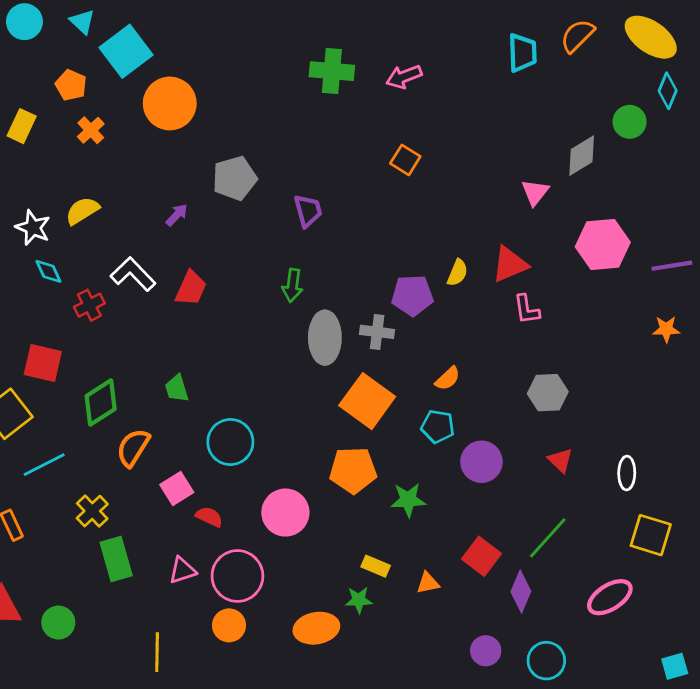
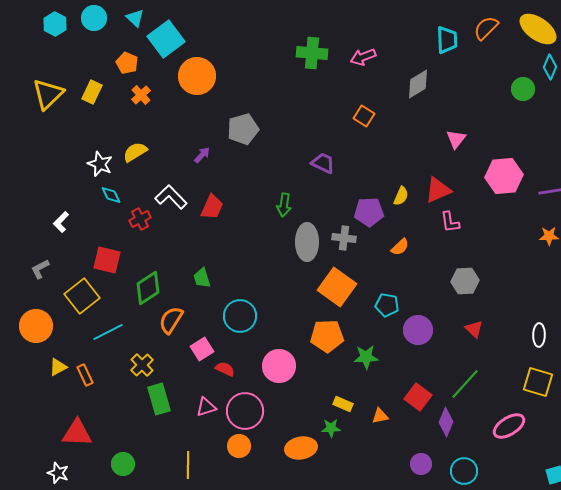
gray diamond: (582, 156) -> (418, 84), moved
purple trapezoid: (308, 211) -> (323, 163), moved, turned -50
orange semicircle: (448, 379) -> (400, 247), moved
white ellipse: (627, 473) -> (539, 335), moved
green circle: (58, 623) -> (123, 464), moved

